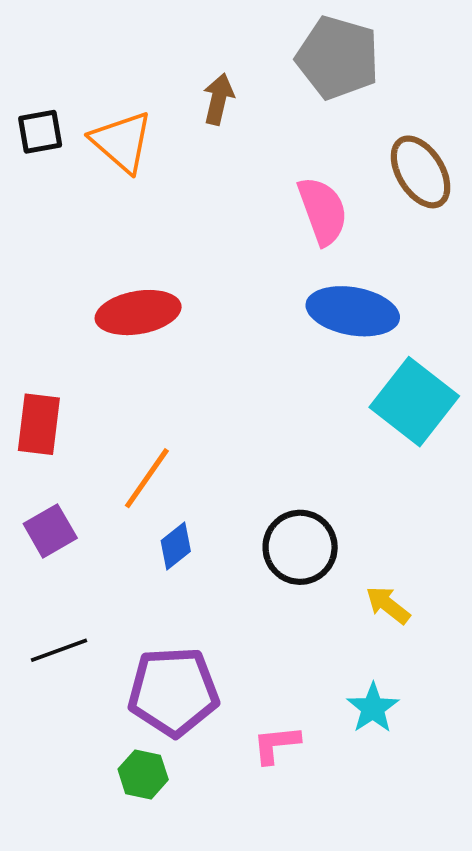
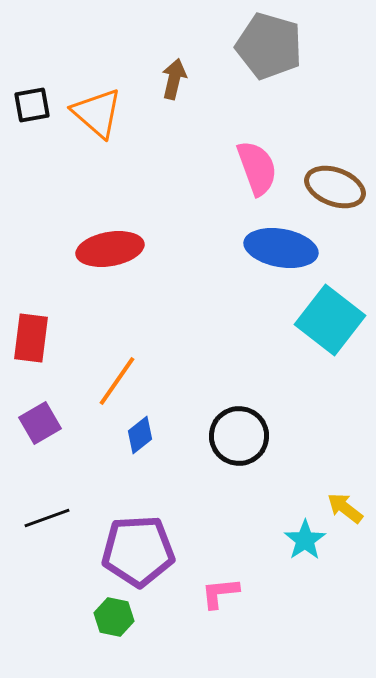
brown ellipse: (421, 172) -> (335, 187), moved, turned -38
yellow arrow: (388, 605) -> (345, 508), moved
cyan star: (373, 708) -> (305, 540), moved

